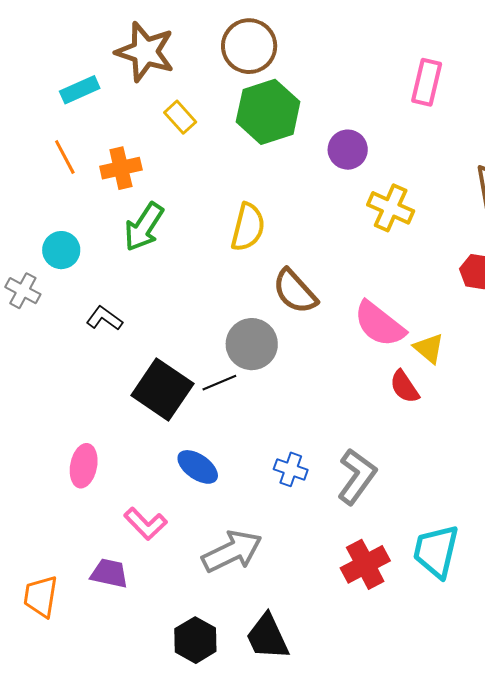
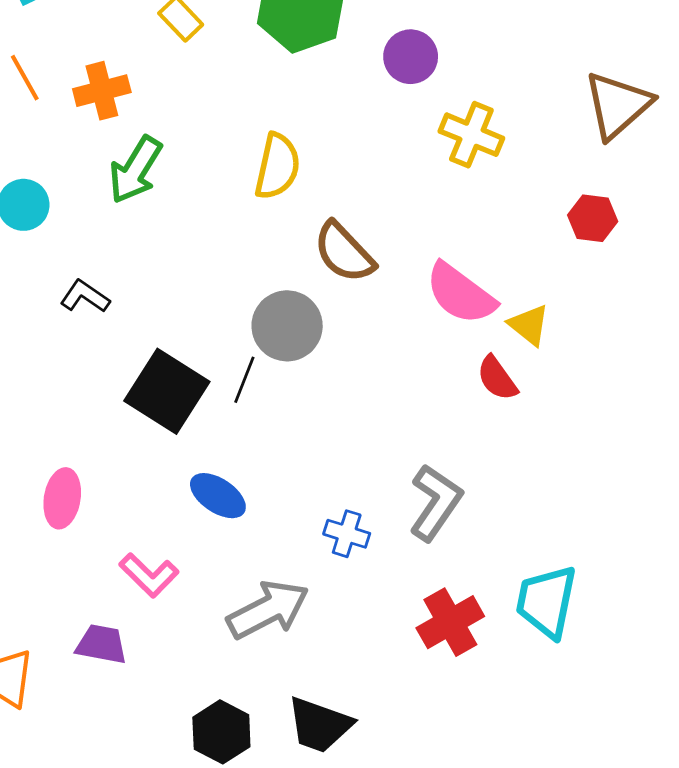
black line: (219, 383) -> (244, 380), turned -44
blue cross: (291, 469) -> (347, 534), moved
black trapezoid: (267, 637) -> (320, 725), turned -44

